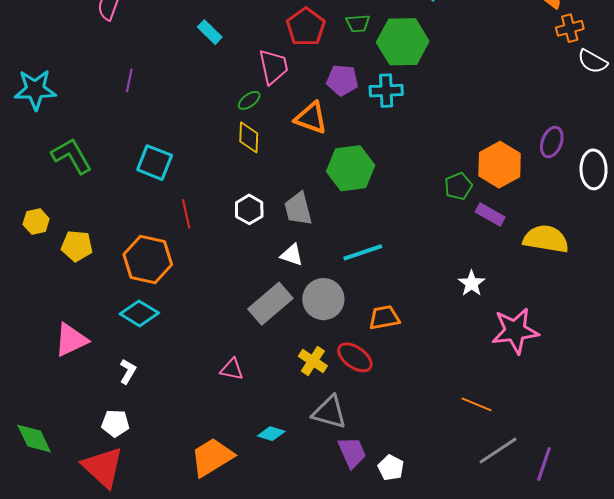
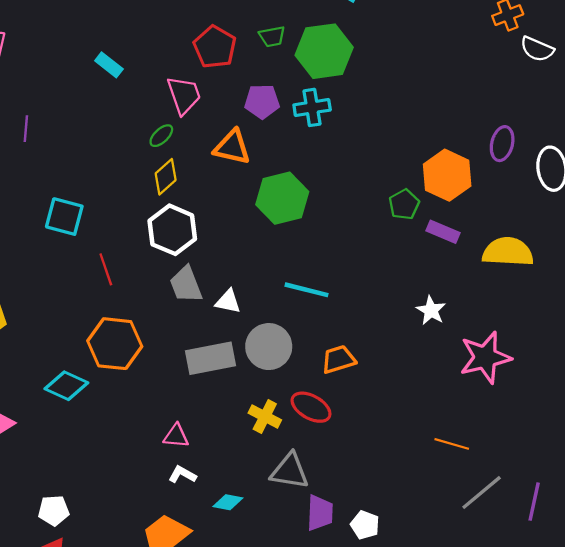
yellow diamond: (249, 137) -> (166, 177), turned 52
white hexagon: (249, 209) -> (172, 230), moved, size x1.5
gray trapezoid: (298, 209) -> (186, 285), moved
cyan line: (363, 252) -> (307, 290), turned 39
orange hexagon: (148, 260) -> (115, 344), moved
gray rectangle: (270, 304) -> (210, 358), turned 36
white L-shape: (128, 371) -> (182, 475), moved, turned -85
purple trapezoid: (352, 452) -> (320, 513), turned 32

